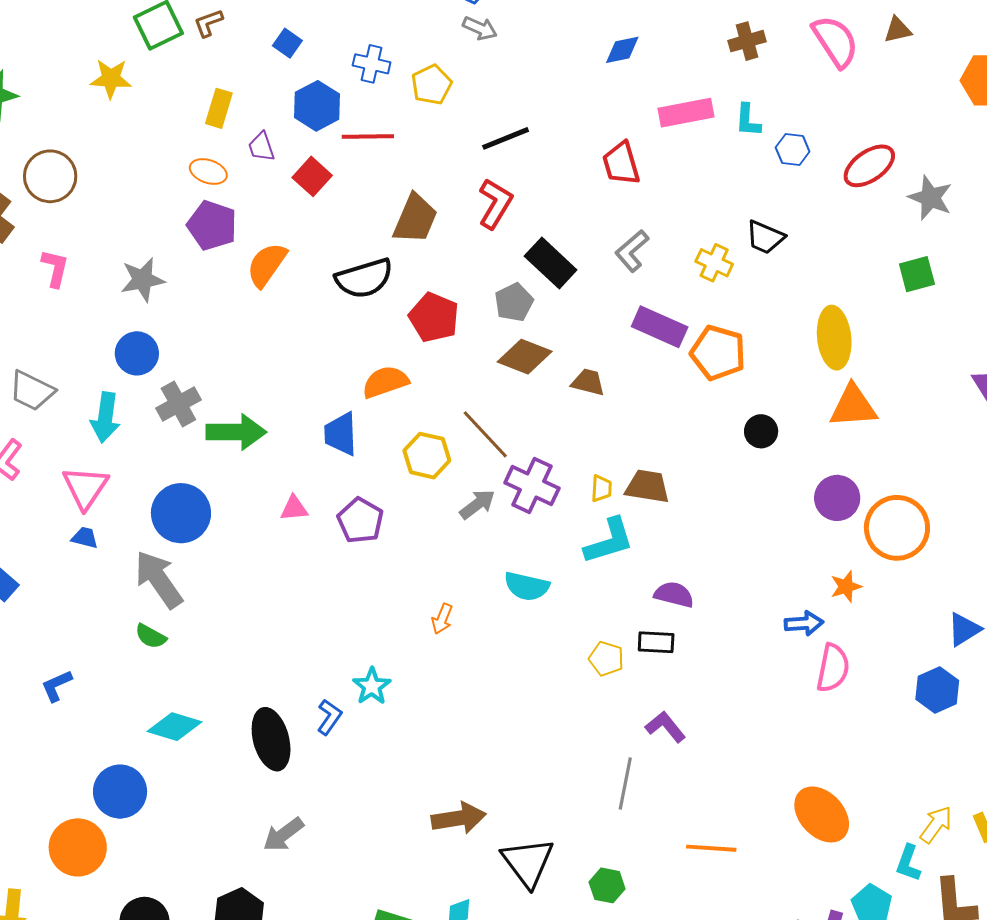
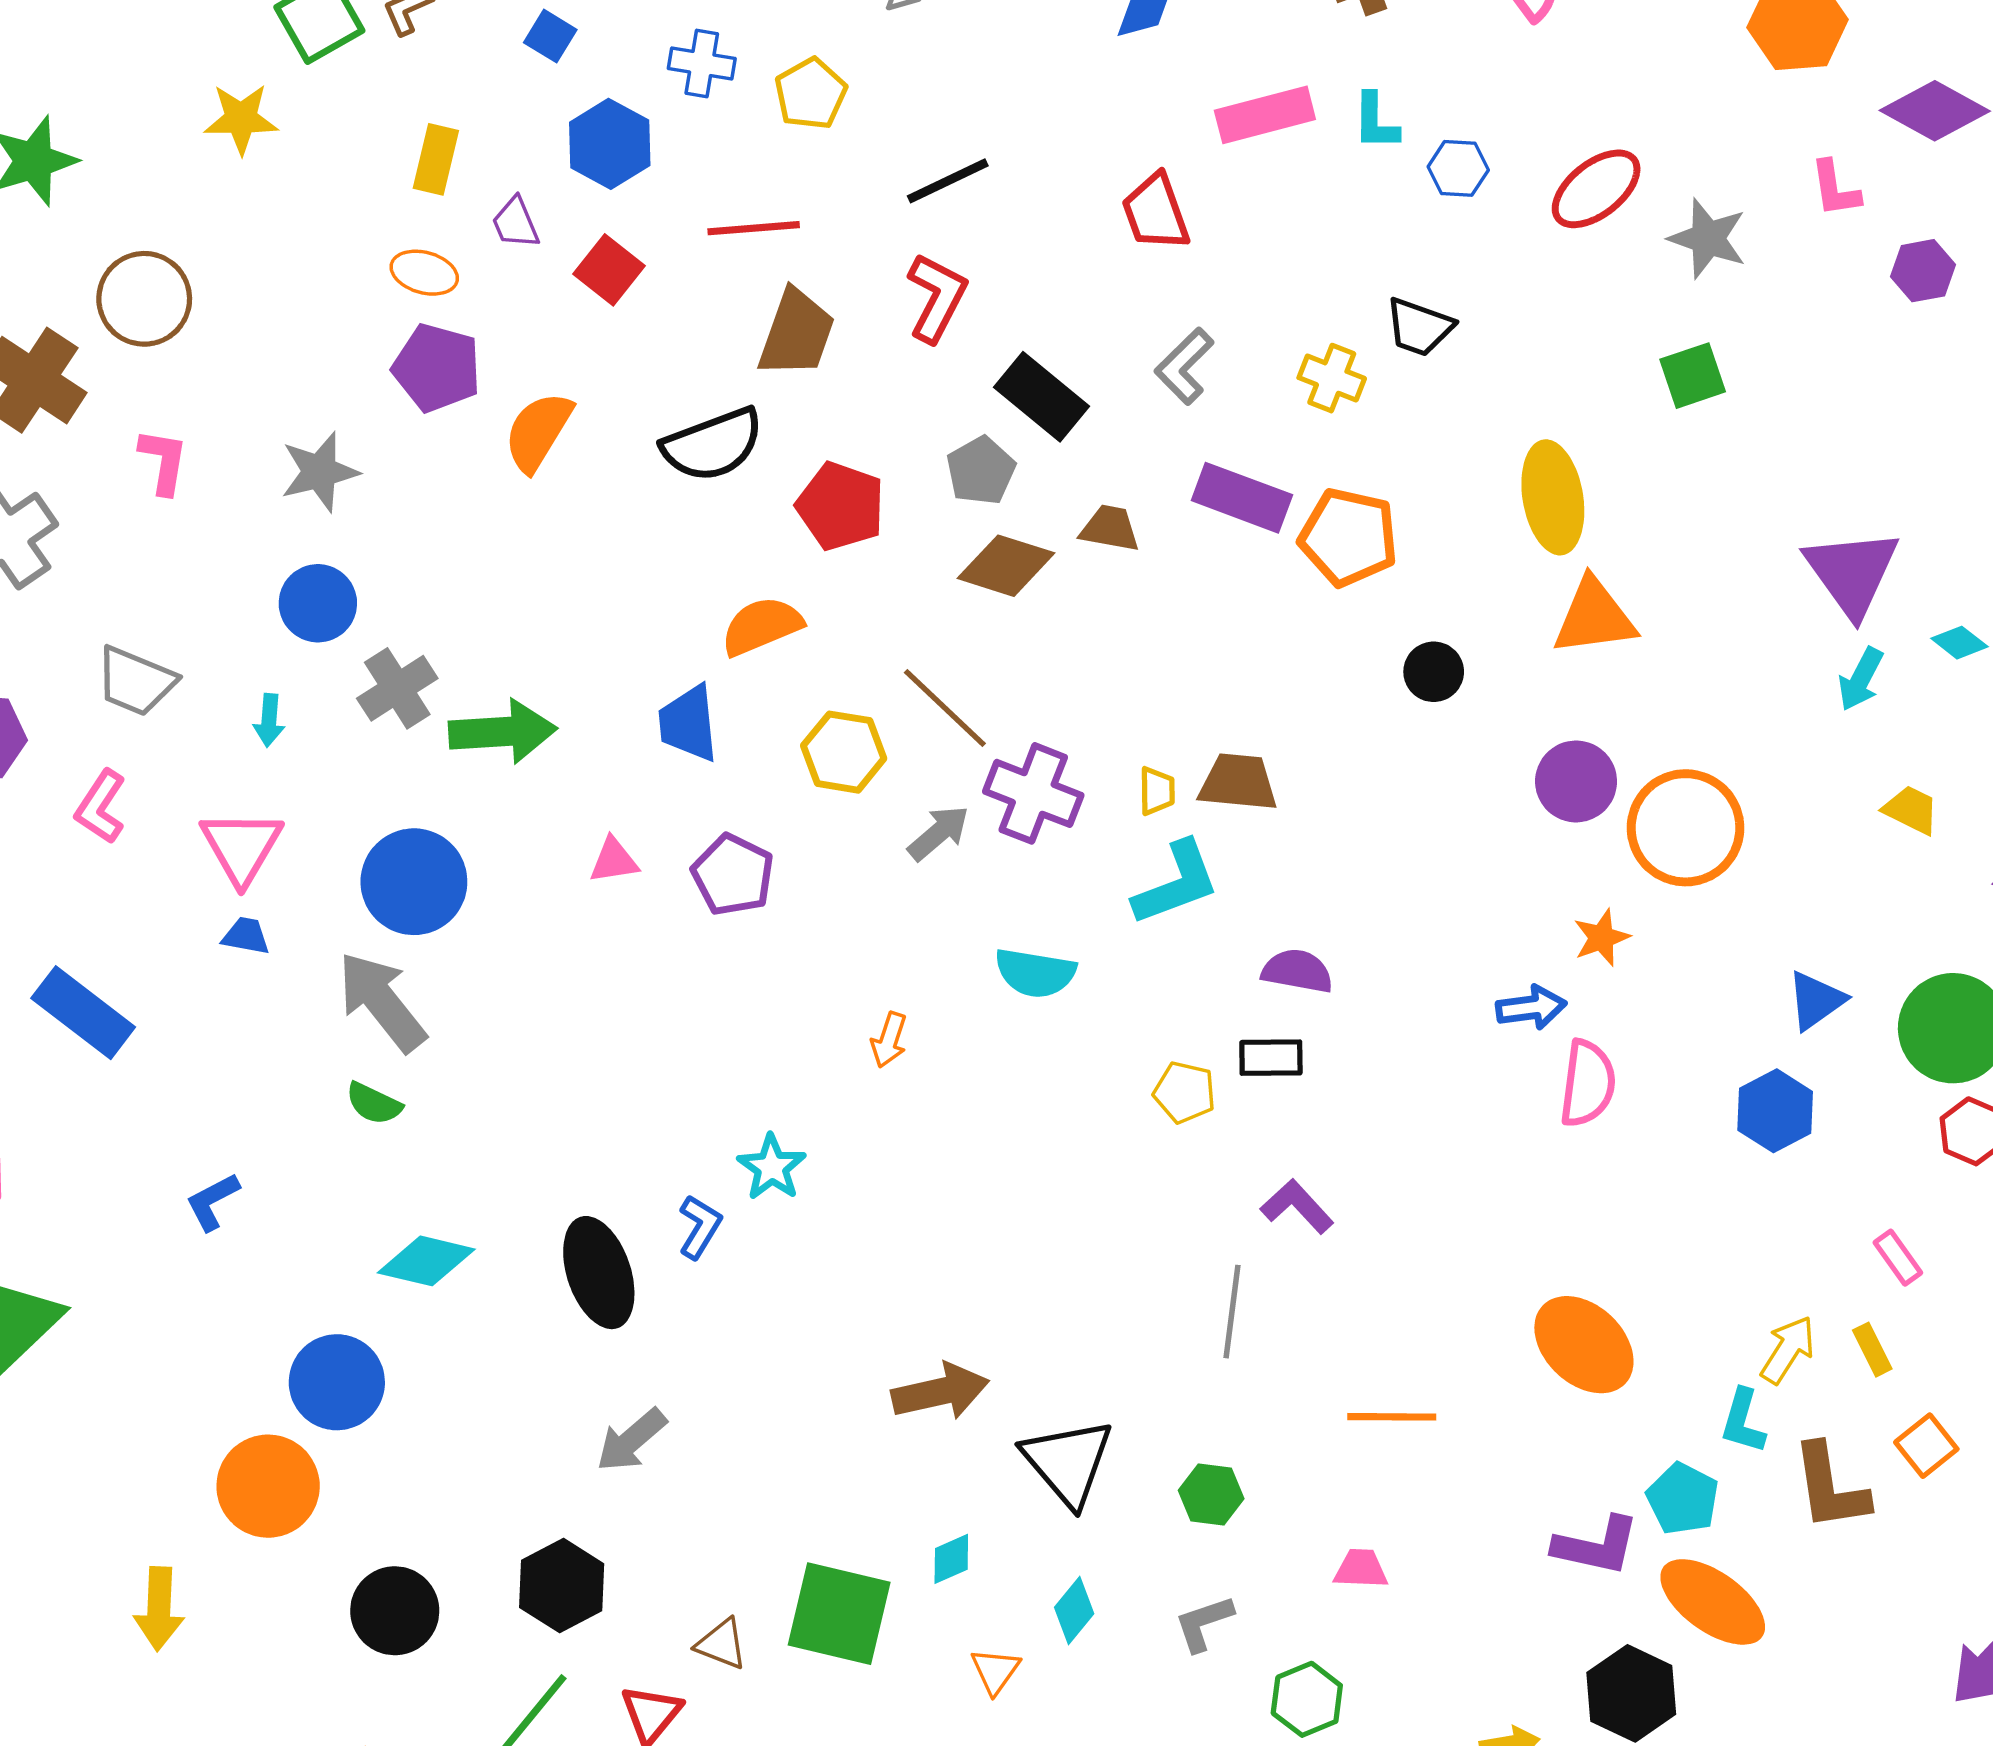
red line: (368, 136) -> (754, 228), moved
brown trapezoid: (588, 382) -> (1110, 528), moved
cyan arrow: (105, 417) -> (269, 720), size x0.6

